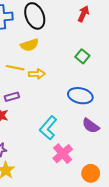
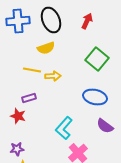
red arrow: (83, 14) -> (87, 21), moved
green square: (82, 56) -> (97, 59), size x1.6

